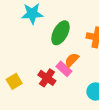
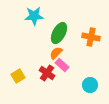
orange semicircle: (72, 60) -> (56, 53), moved

